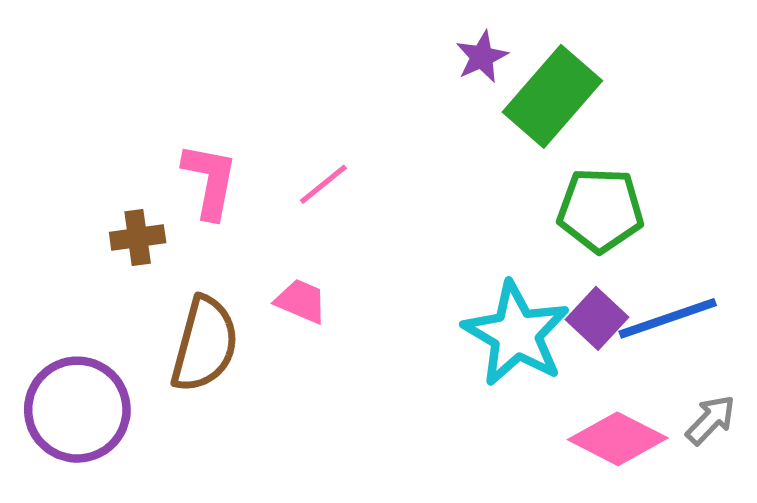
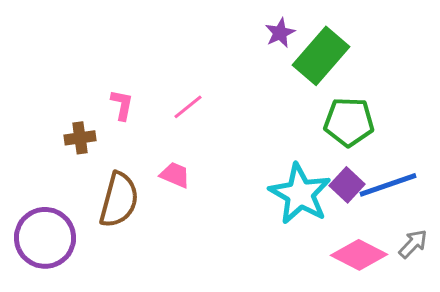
pink L-shape: (210, 181) -> (122, 105), size x0.7

